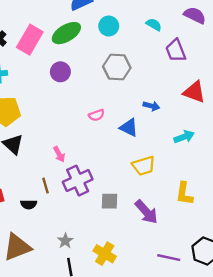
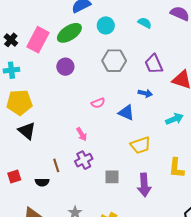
purple trapezoid: (176, 51) -> (154, 64), moved
pink arrow: (59, 154) -> (82, 134), moved
purple cross: (78, 181) -> (84, 160), size x0.7
purple arrow: (146, 212) -> (144, 185), turned 40

